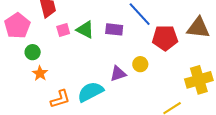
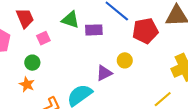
green triangle: (85, 30) -> (70, 20), moved
green circle: (33, 52) -> (32, 63), moved

